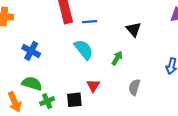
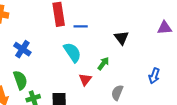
green semicircle: (32, 84) -> (20, 80), turned 48
red triangle: (93, 86) -> (85, 79), moved

